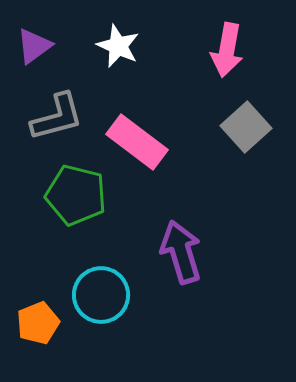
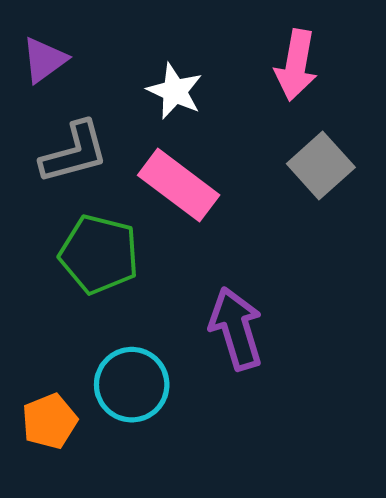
white star: (118, 46) -> (175, 91), moved

